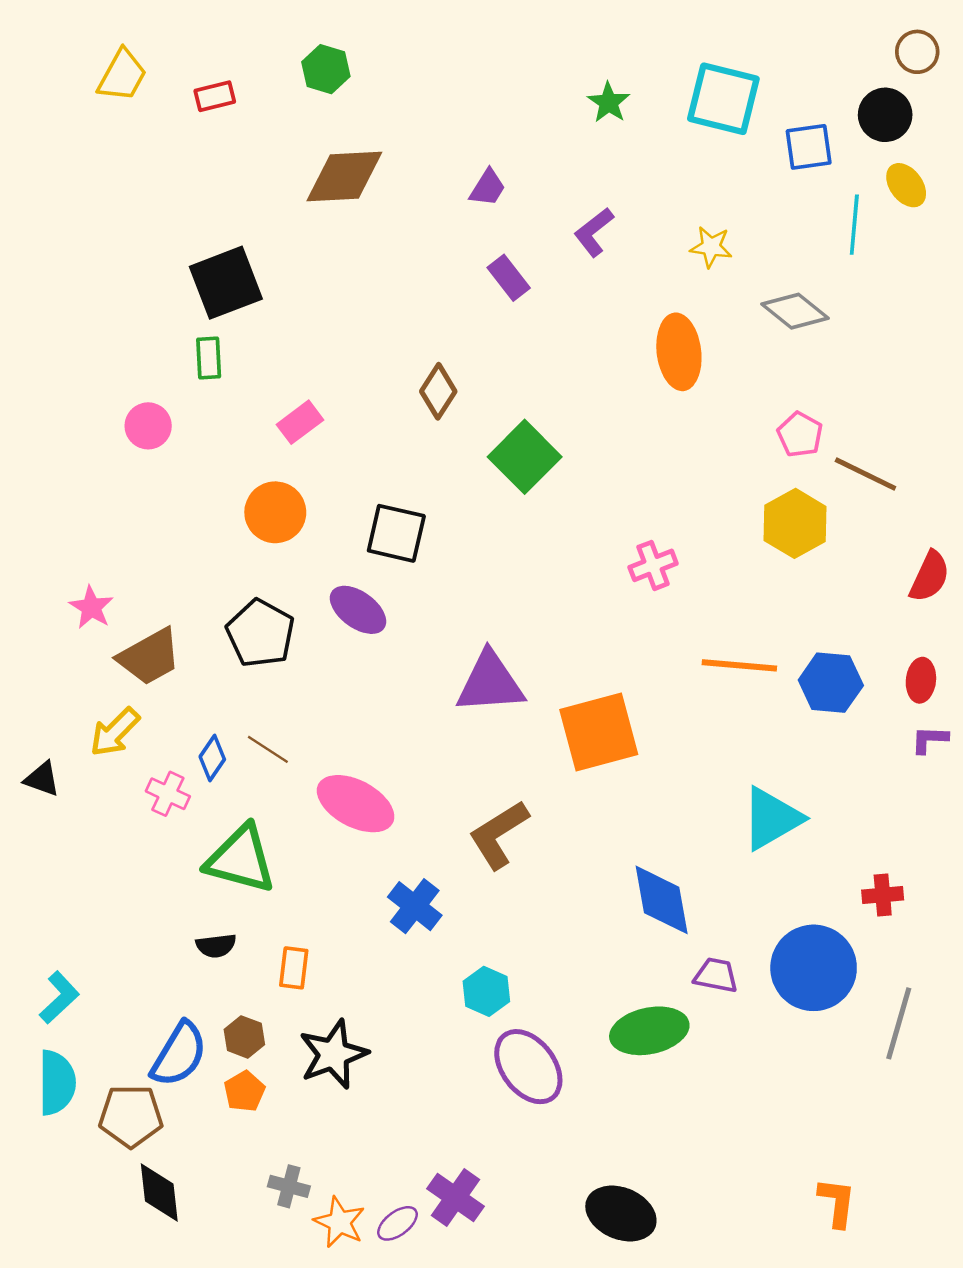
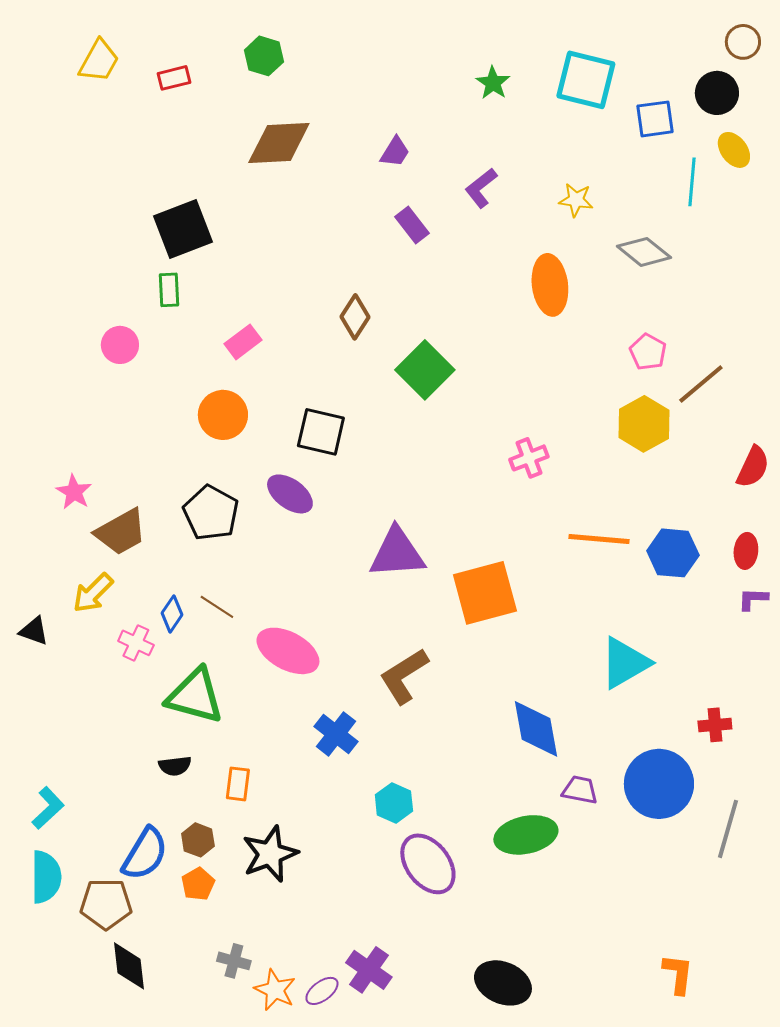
brown line: (865, 474) -> (701, 384), turned -66

